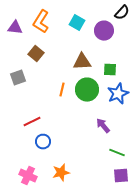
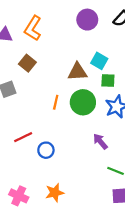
cyan square: (77, 23) -> (99, 61), moved
purple circle: (104, 31) -> (87, 20), moved
blue circle: (43, 142) -> (46, 150), moved

